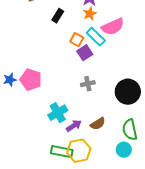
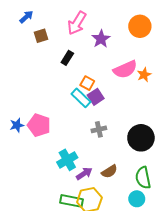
orange star: (90, 14) -> (144, 75), moved
cyan rectangle: (96, 37) -> (81, 98), moved

